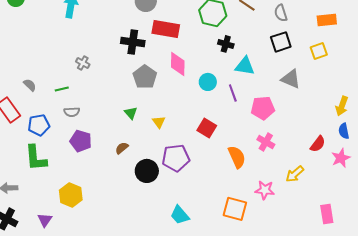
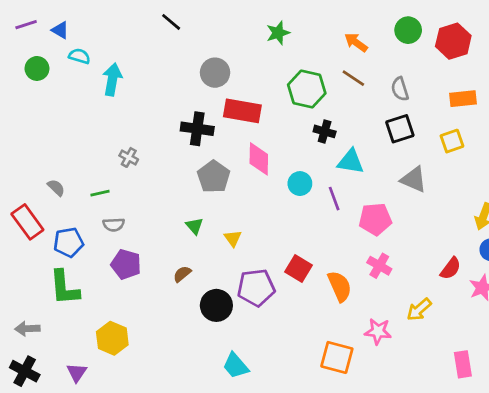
red square: (207, 128) -> (299, 268), moved
cyan trapezoid: (180, 215) -> (236, 366), moved

